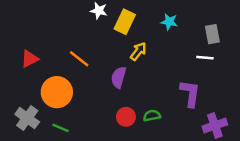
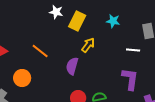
white line: (205, 58) -> (133, 50), moved
orange circle: (57, 92) -> (22, 78), size x0.7

